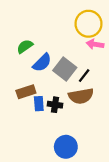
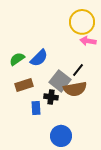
green semicircle: (25, 46) -> (17, 59), moved
gray square: (65, 69) -> (60, 81), moved
blue rectangle: (39, 104) -> (36, 108), moved

